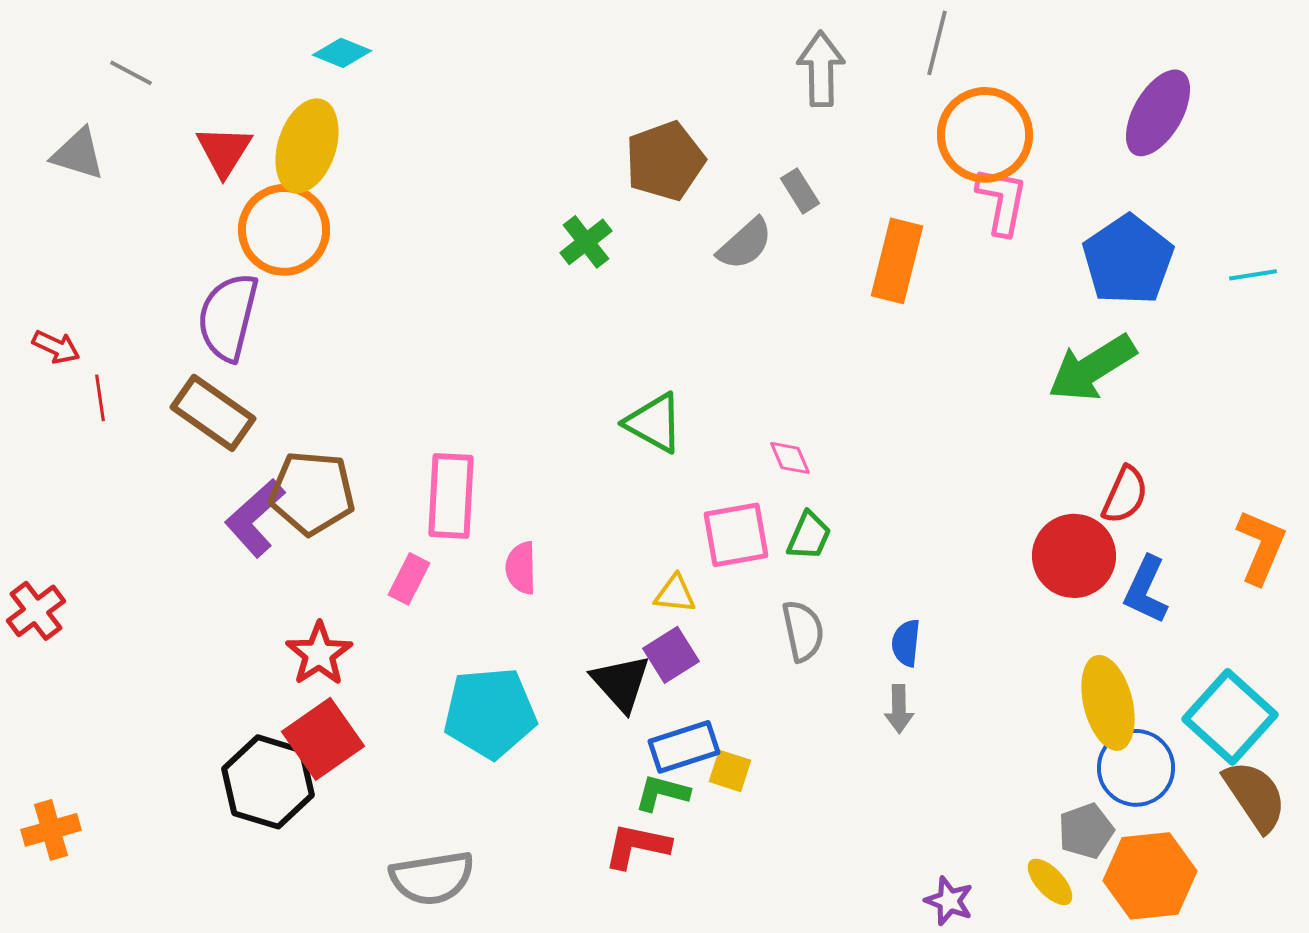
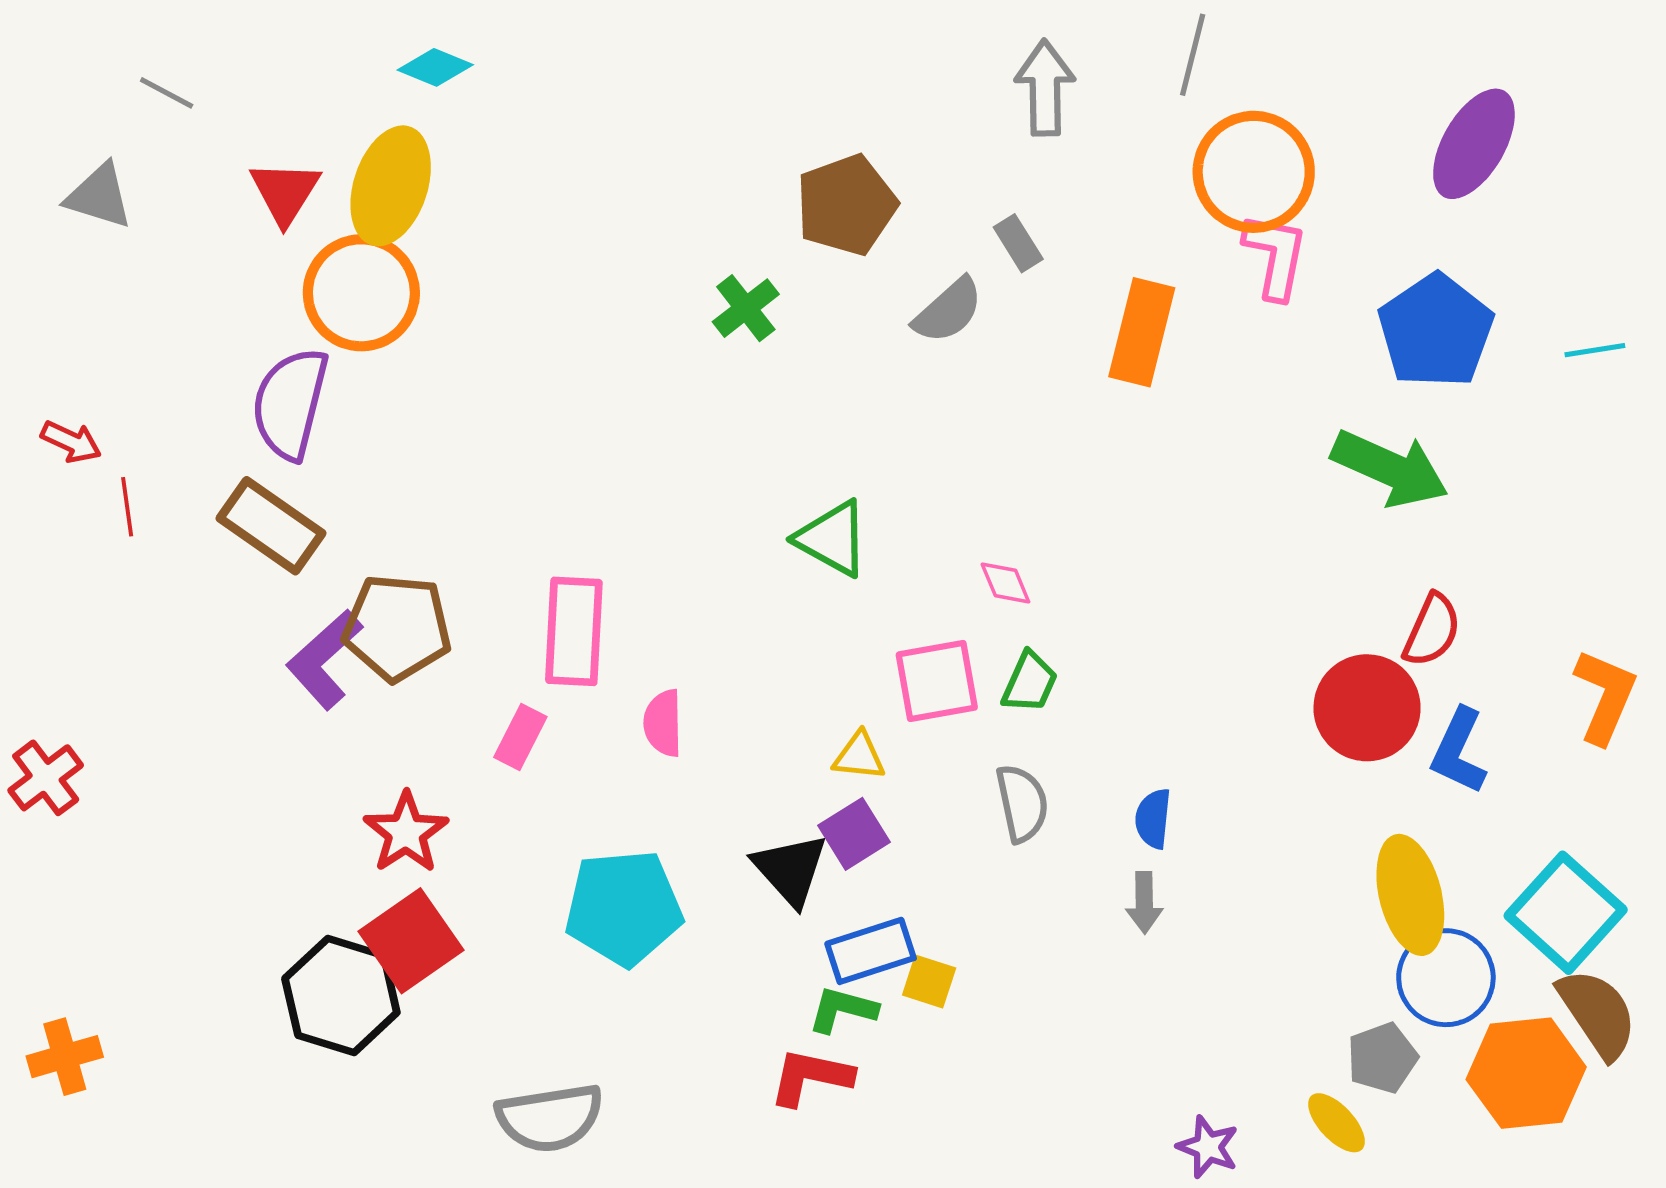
green arrow: (1092, 368) -> (1390, 468), turned -124
orange hexagon: (1150, 876) -> (1526, 1073), moved

